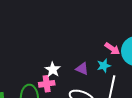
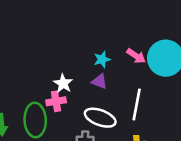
cyan star: (104, 66) -> (102, 59), moved

